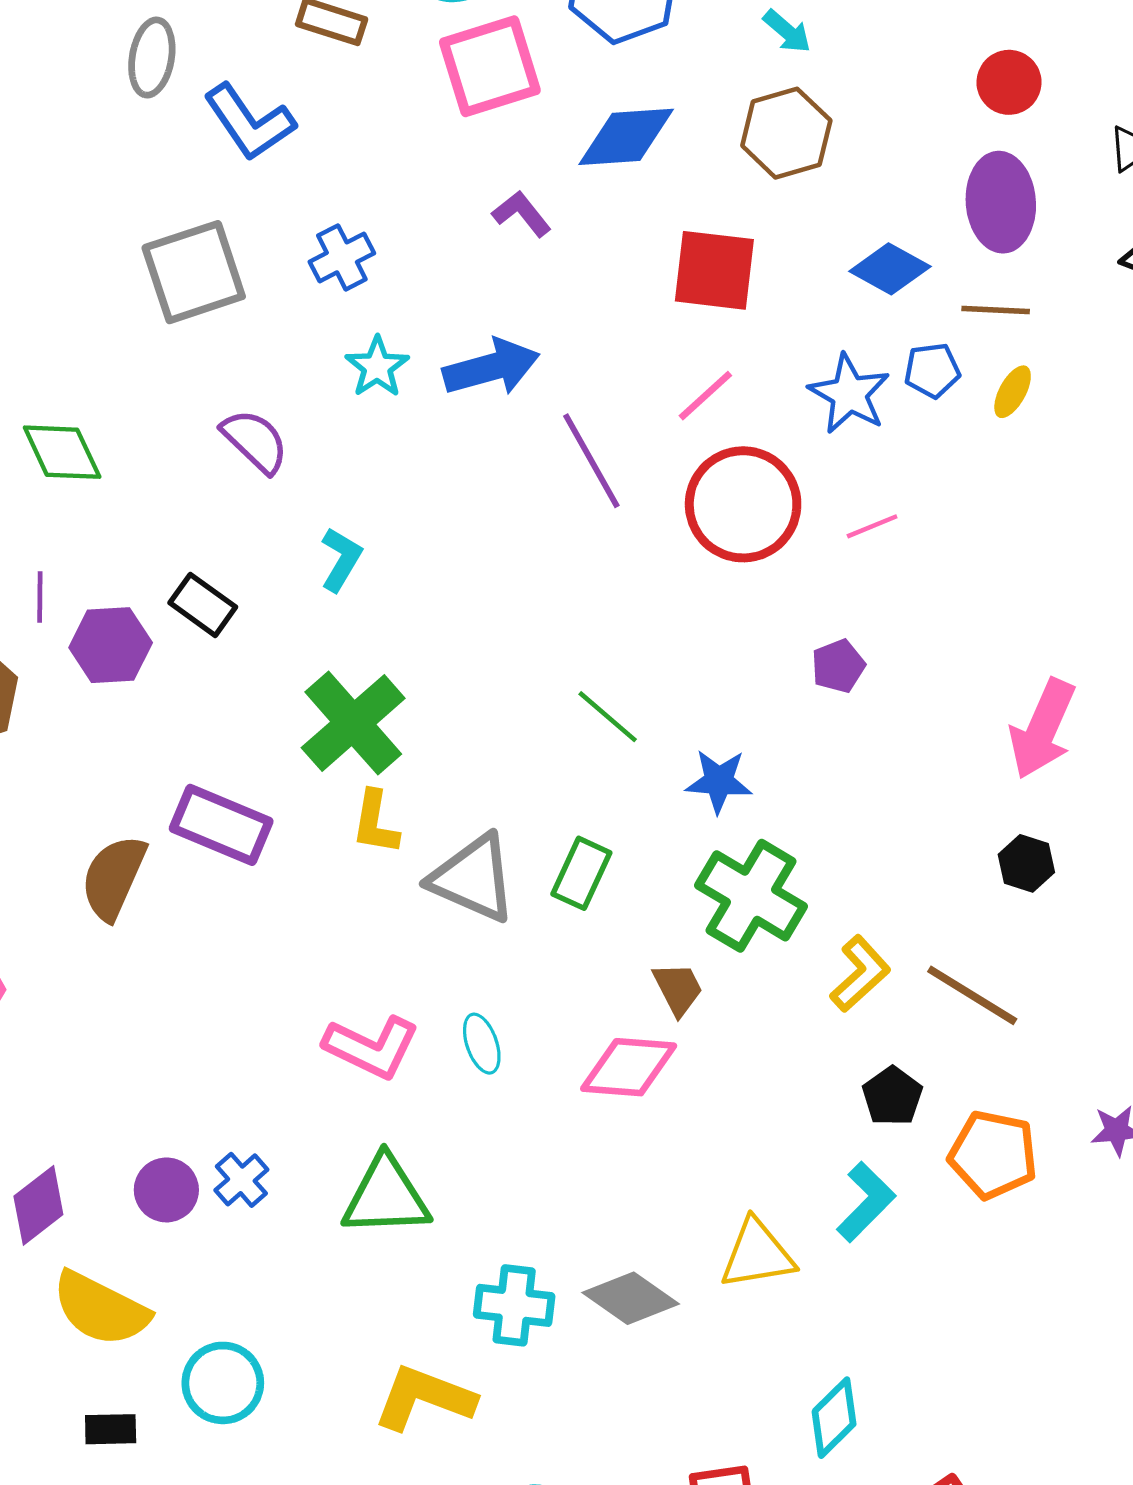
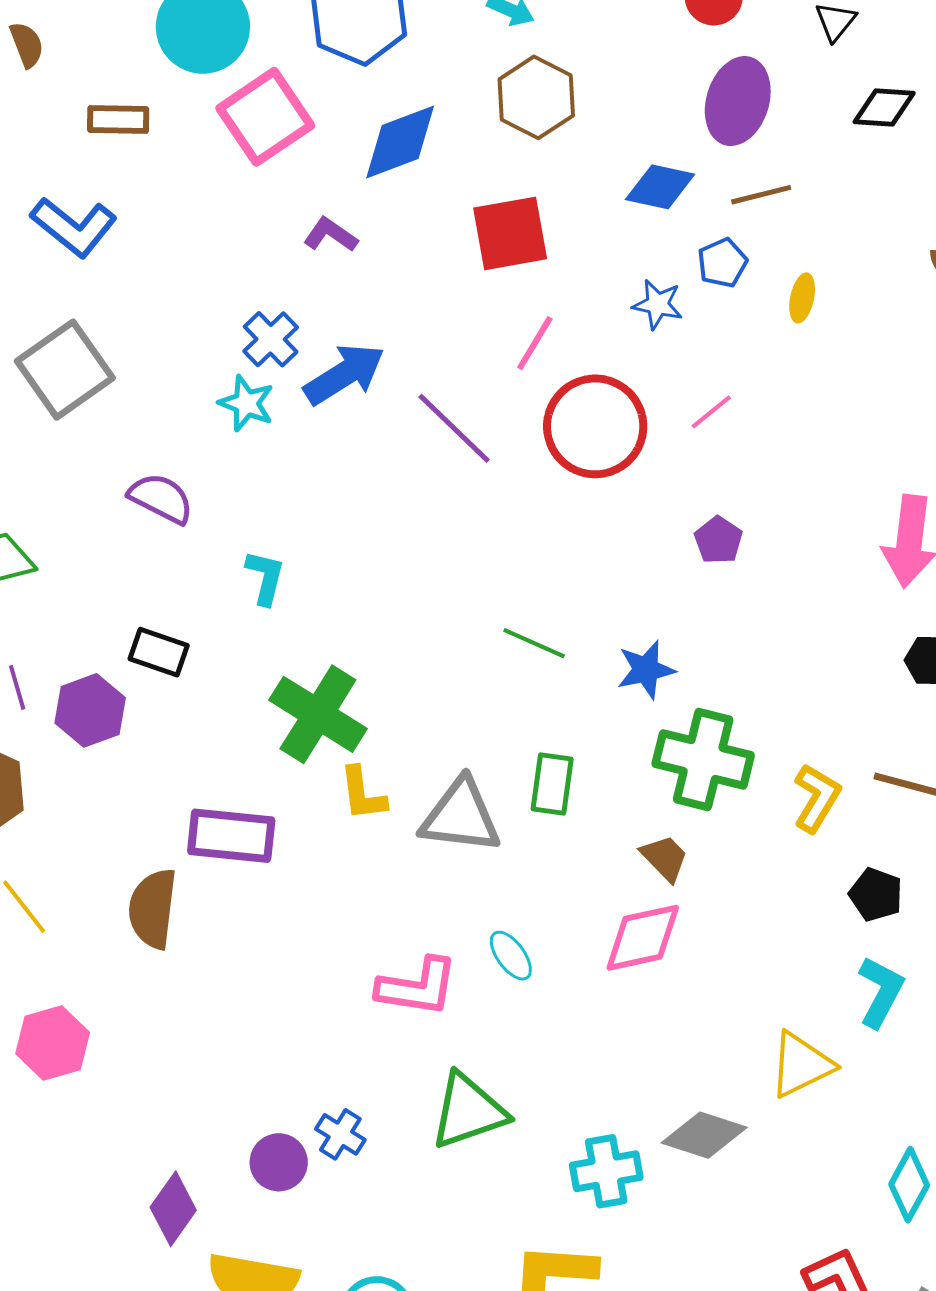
purple ellipse: (1001, 202) -> (738, 101), turned 38
blue cross: (342, 257) -> (271, 339), moved
yellow ellipse: (1013, 392) -> (802, 298), moved
blue star: (849, 394) -> (658, 304), size x0.7

